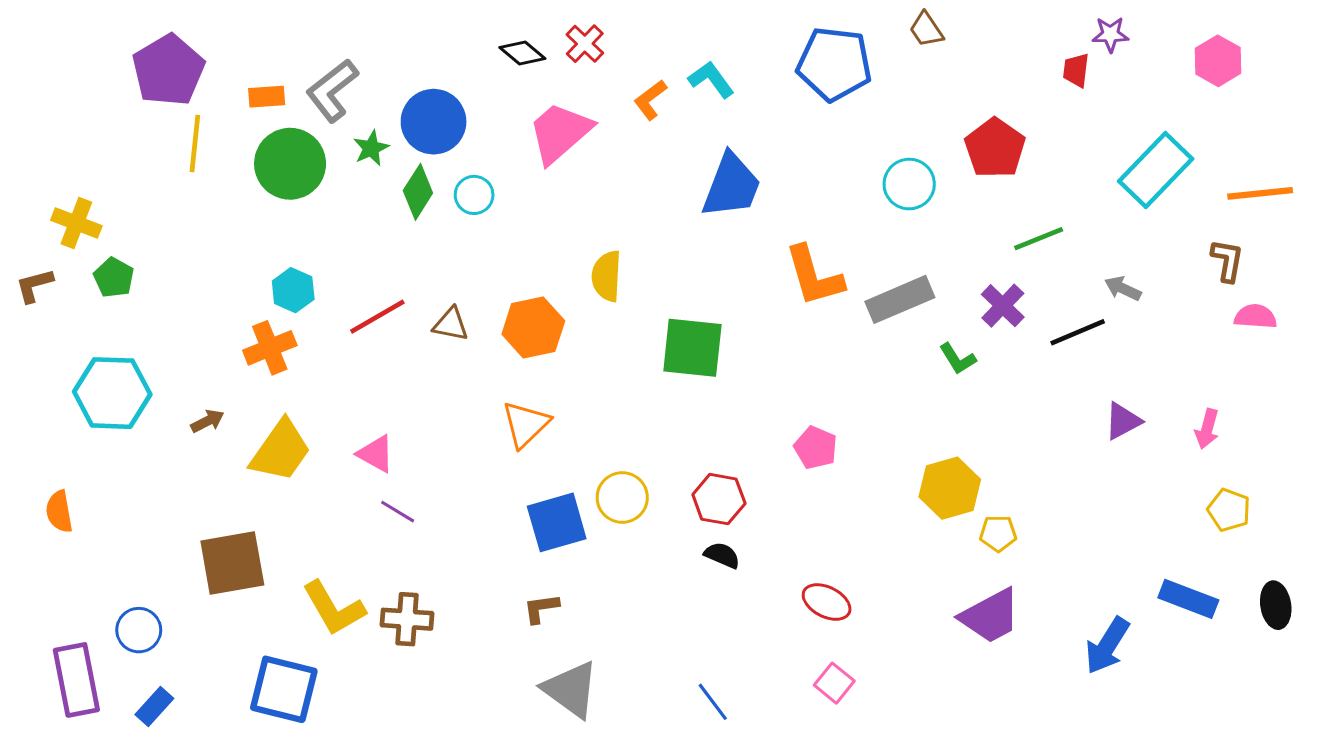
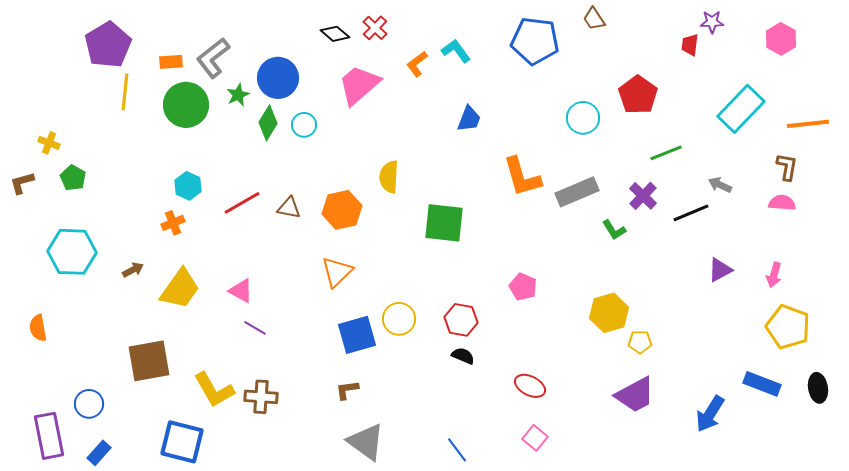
blue trapezoid: (731, 186) -> (469, 119), size x0.6
yellow cross: (76, 223) -> (49, 143), size x0.7
pink semicircle: (1255, 317) -> (782, 203), moved
orange cross: (270, 348) -> (173, 223), size x0.7
yellow pentagon: (1229, 510) -> (788, 327), size x1.6

